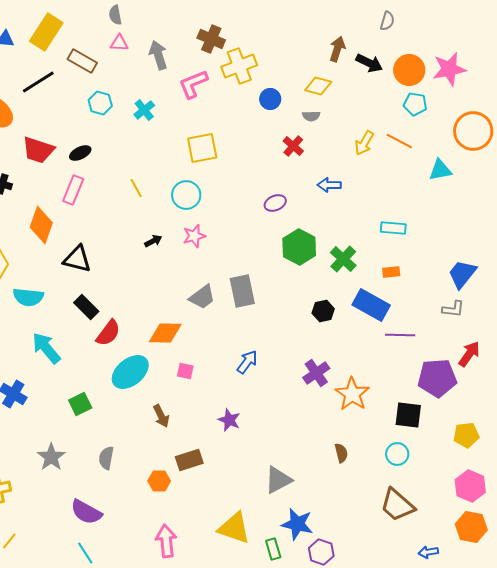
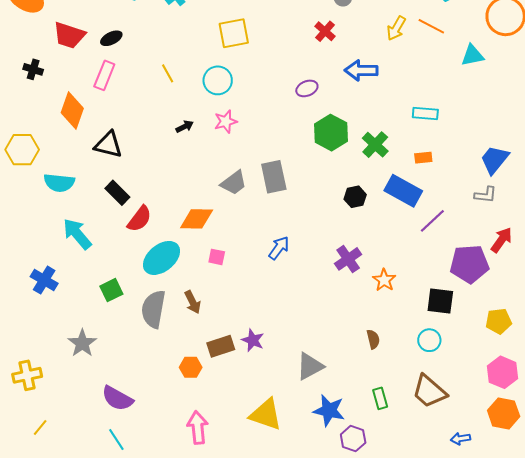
blue arrow: (329, 185) -> (361, 70), size x1.4
purple line: (400, 335) -> (432, 221), turned -44
orange star: (352, 394) -> (384, 280), size x0.7
purple star: (229, 420) -> (253, 340), moved
gray semicircle: (106, 458) -> (153, 309), moved, size x1.6
green rectangle: (273, 549) -> (380, 398), moved

